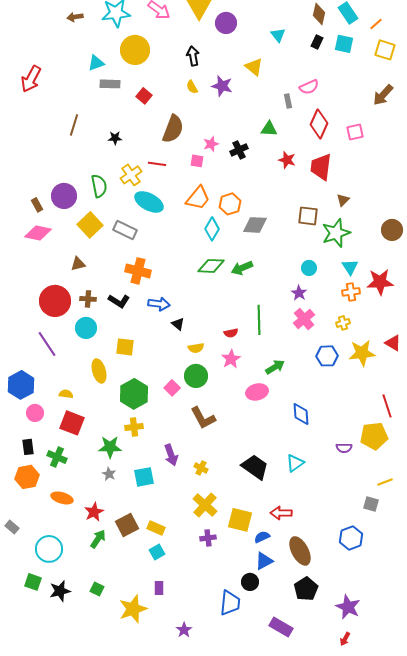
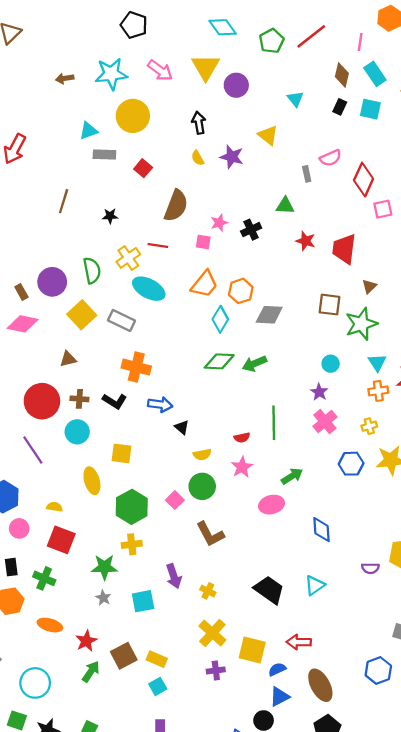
red diamond: (319, 124) -> (364, 180), moved

